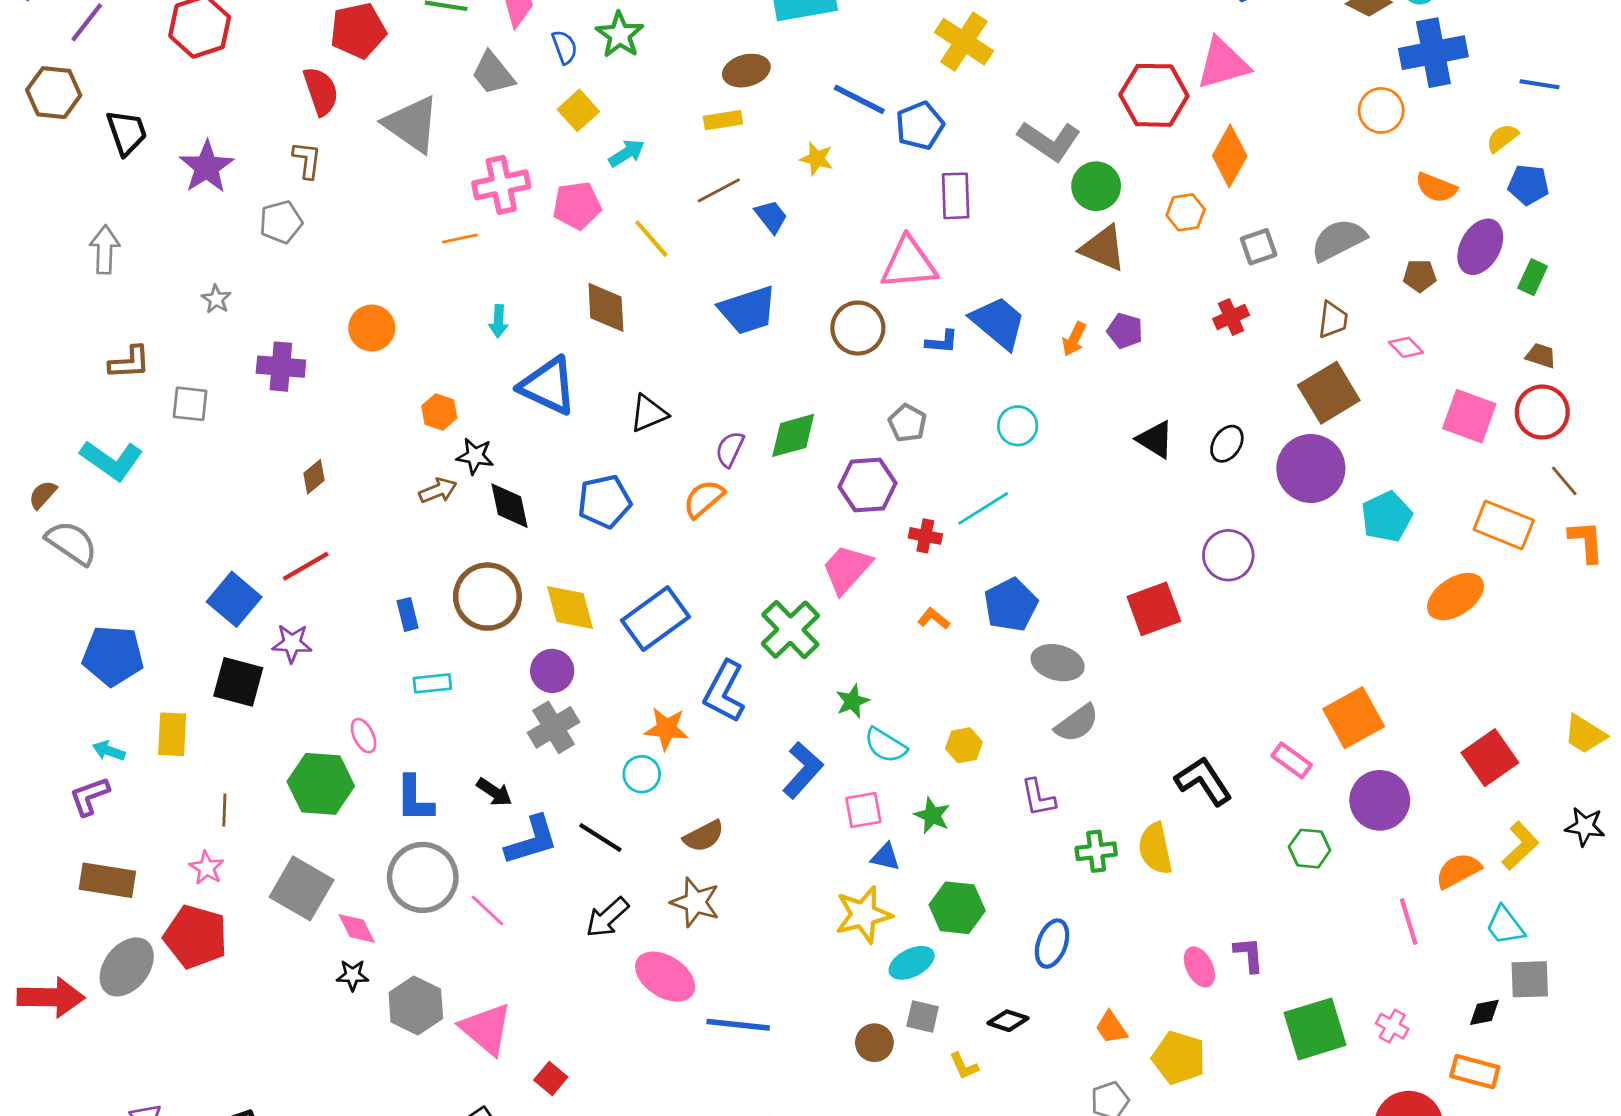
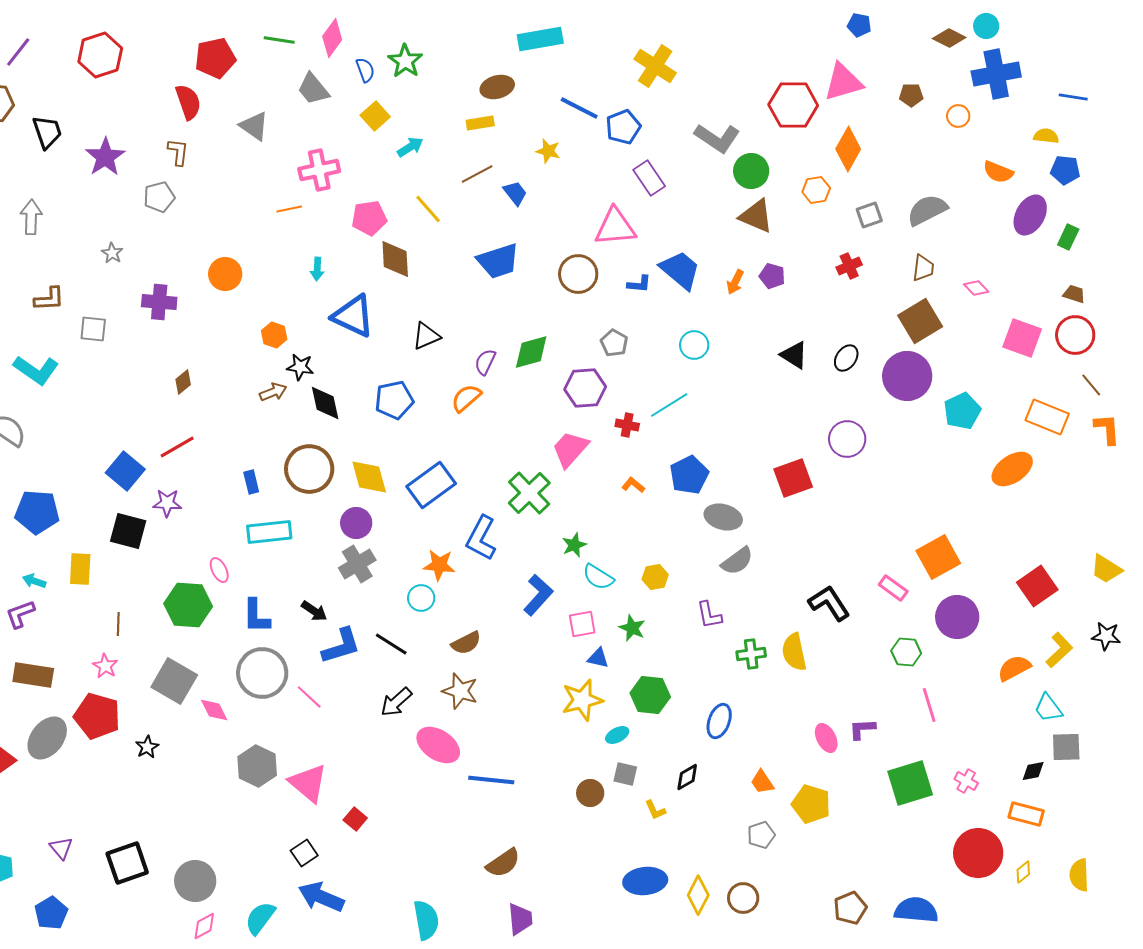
orange circle: (1381, 110) -> (958, 116), size x0.7
gray triangle: (412, 124) -> (254, 126), size x0.7
yellow semicircle: (1502, 138) -> (1046, 136), turned 45
purple rectangle: (956, 196) -> (649, 178), turned -32
pink pentagon: (577, 205) -> (369, 218), moved
brown pentagon: (1420, 276) -> (911, 95), moved
cyan rectangle: (432, 683) -> (269, 532), size x1.6
pink line: (1409, 922) -> (929, 705), moved
purple L-shape: (1249, 955) -> (862, 729), turned -88
cyan ellipse: (912, 963) -> (617, 735), size x0.7
black star: (353, 975) -> (147, 747), moved, turned -30
black diamond: (1008, 1021) -> (687, 777), turned -48

